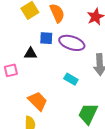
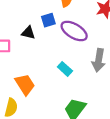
blue square: (46, 38) -> (48, 20), turned -32

